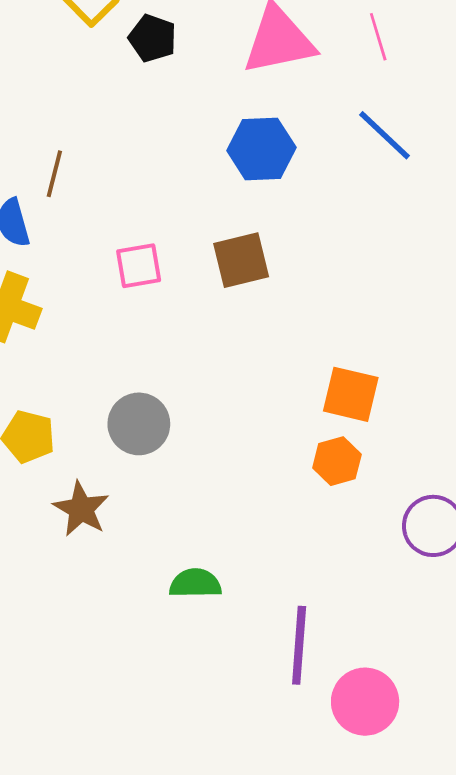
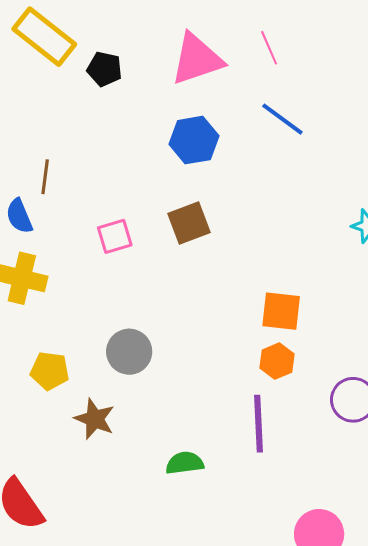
purple line: (299, 645) -> (259, 424), moved

